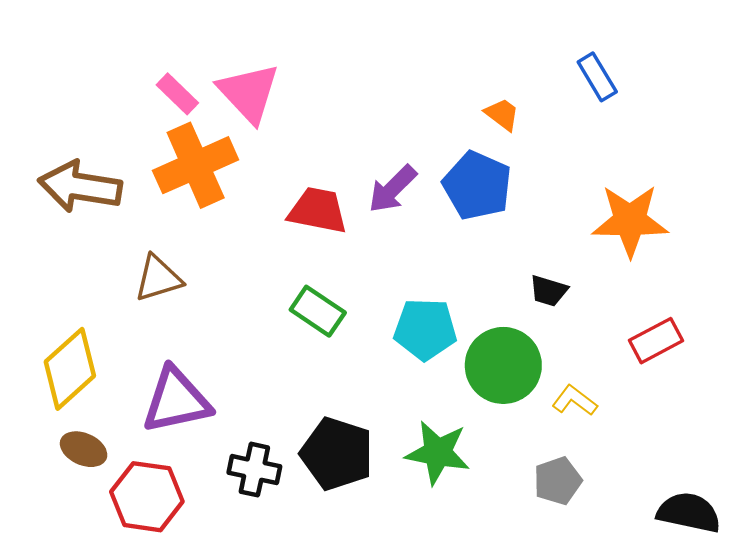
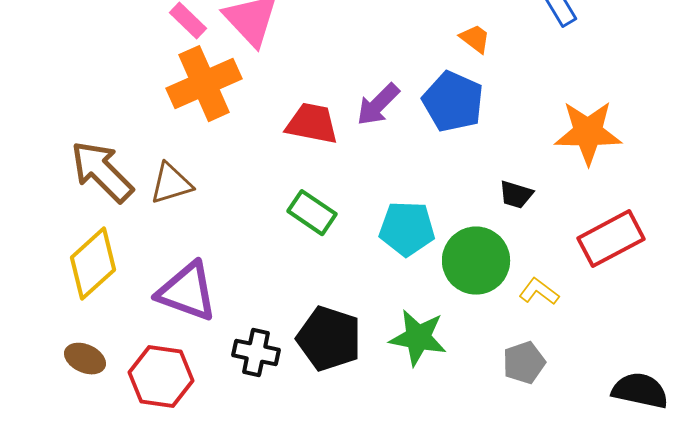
brown arrow: (80, 187) -> (102, 172), moved, turned 36
red rectangle: (656, 341) -> (611, 239), size x1.4
purple triangle: (176, 401) -> (187, 292), turned 32
brown ellipse: (84, 449) -> (85, 359), moved

